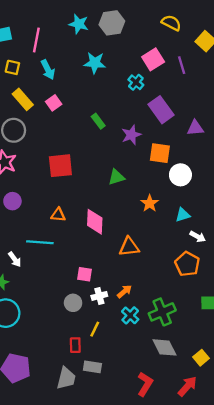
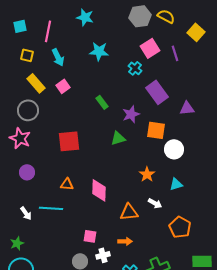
gray hexagon: (112, 23) -> (140, 16), moved
green triangle: (116, 177) -> (118, 138), moved
white arrow: (198, 237) -> (155, 203), moved
white arrow: (15, 259) -> (26, 213), moved
orange arrow: (124, 291) -> (125, 241), moved, turned 40

